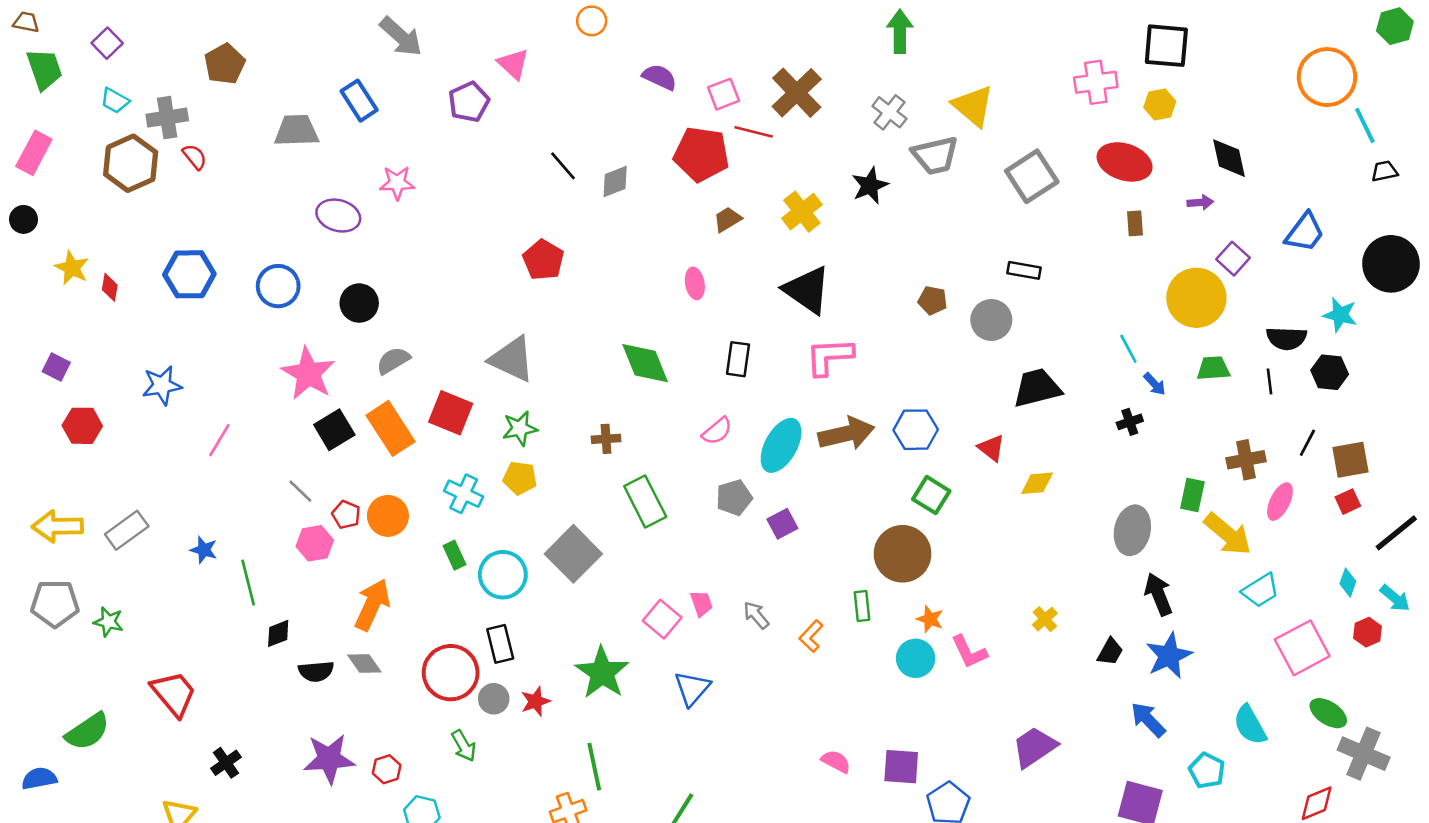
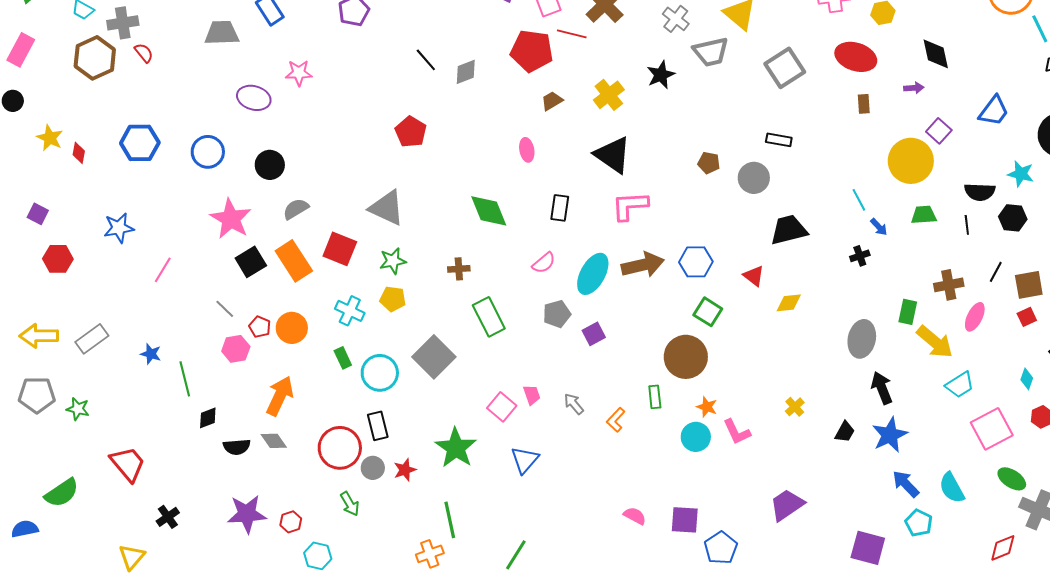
blue arrow: (1148, 720) -> (906, 484), moved

